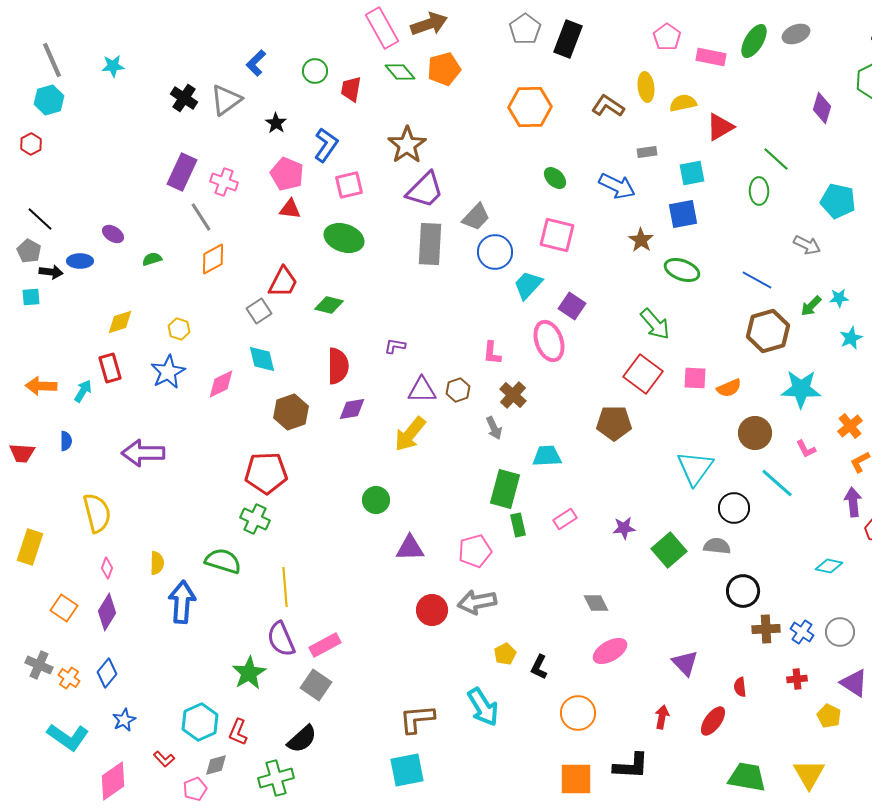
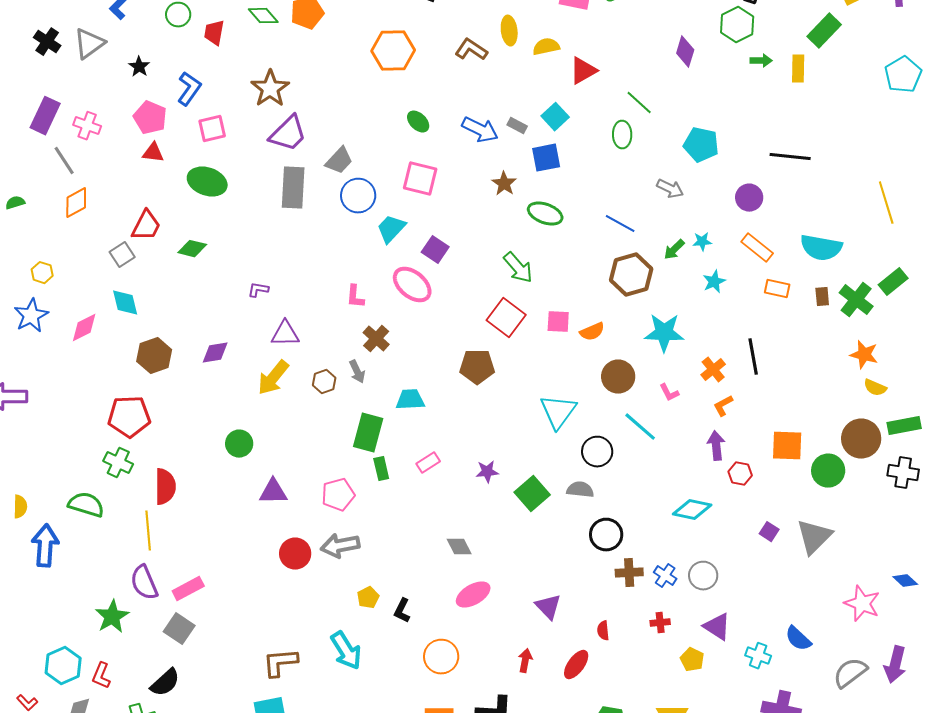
gray rectangle: (647, 152) -> (517, 126), moved, turned 36
cyan square: (692, 173) -> (555, 117), turned -32
pink ellipse: (549, 341) -> (412, 285), turned -30
red semicircle: (338, 366) -> (165, 487), moved
brown hexagon: (458, 390) -> (324, 382), moved
cyan diamond: (829, 566) -> (692, 510), size x1.4

